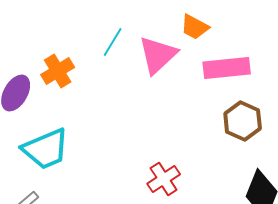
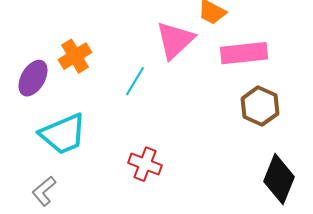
cyan line: (113, 42) -> (135, 81), moved
red cross: (164, 179) -> (145, 164), moved, turned -36

